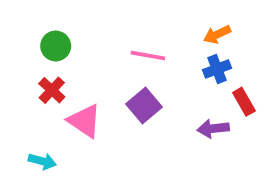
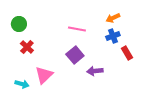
green circle: (56, 46) -> (19, 24), moved
pink triangle: (85, 121) -> (44, 75), moved, turned 42
purple arrow: (213, 129) -> (95, 71), moved

